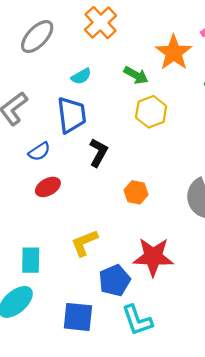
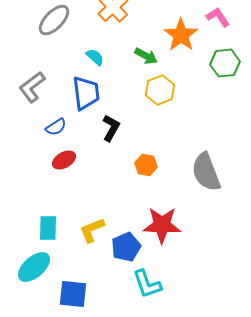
cyan semicircle: (81, 76) -> (95, 57), turned -108
yellow L-shape: (84, 243) -> (92, 230), moved
blue square: (78, 317) -> (73, 294), moved

